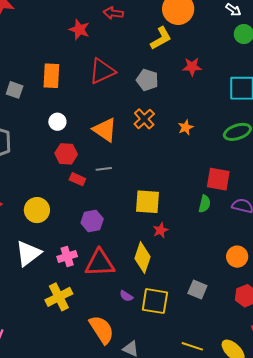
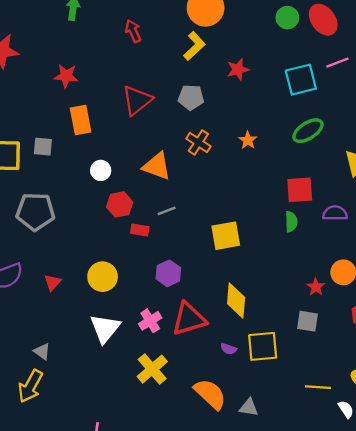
red arrow: (113, 13) -> (133, 31), turned 72
red star: (79, 30) -> (66, 76), moved
red star: (160, 230) -> (316, 287), moved

